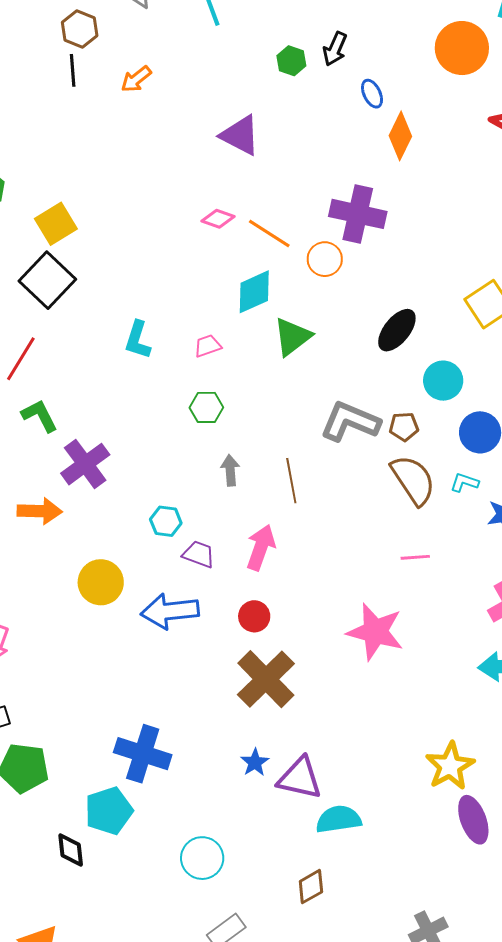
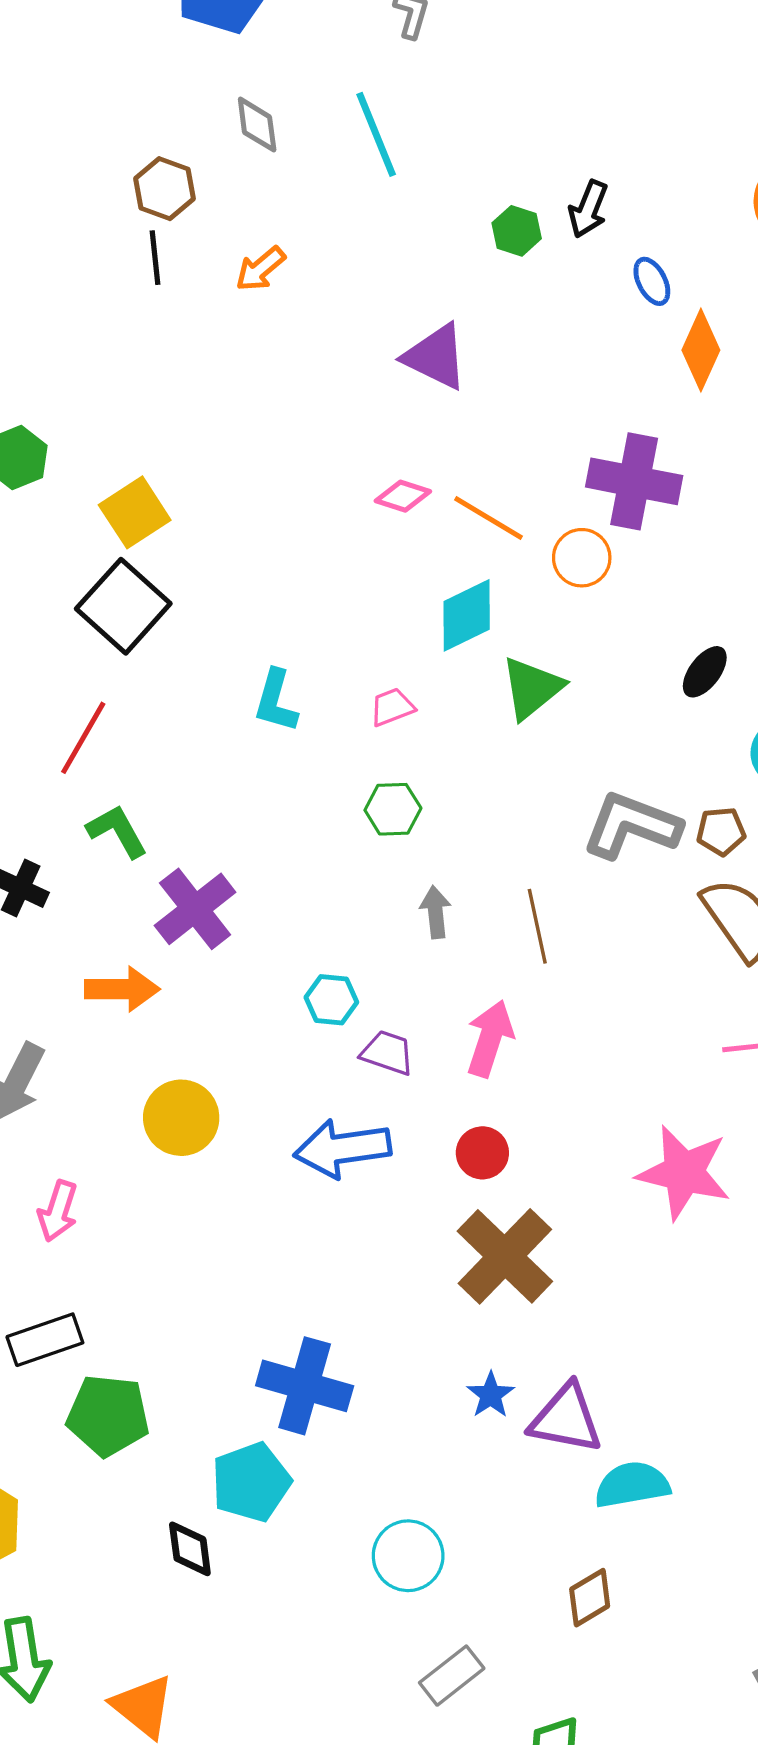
black ellipse: (397, 330) -> (705, 672), size x0.7
yellow circle: (101, 582) -> (181, 1118), moved

